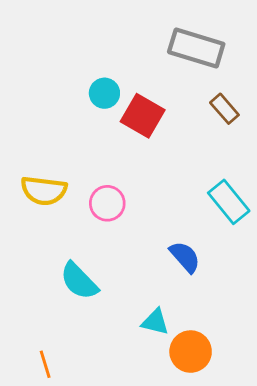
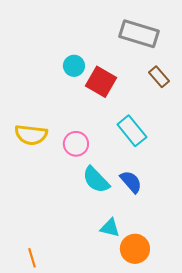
cyan rectangle: (229, 202) -> (132, 131), moved
cyan semicircle: (79, 281) -> (96, 180), moved

